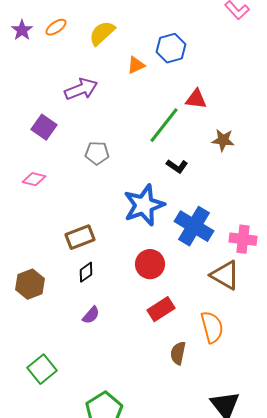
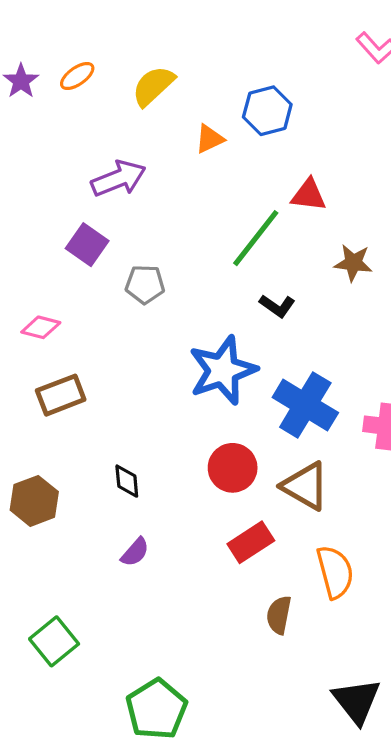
purple square: (44, 127) -> (87, 245), moved
brown rectangle: (80, 237) -> (61, 395), moved
black diamond: (86, 272) -> (127, 481), turned -60
brown triangle: (225, 275) -> (305, 486), moved

